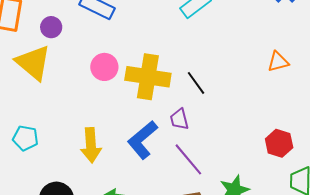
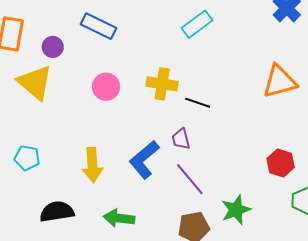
orange triangle: (278, 62) -> (280, 82), size x1.6
yellow cross: (148, 77) -> (162, 84), moved, size x0.7
black line: (196, 83) -> (198, 103), turned -35

